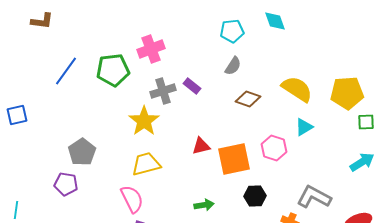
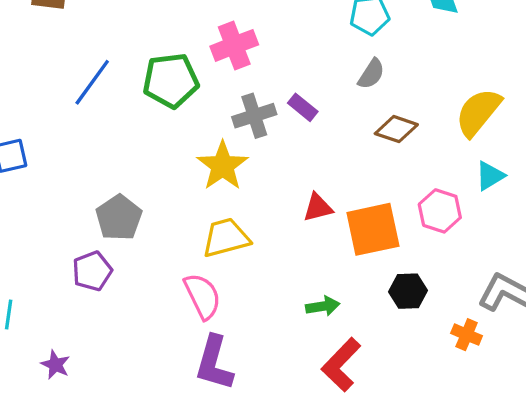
yellow semicircle: (297, 89) -> (478, 112), turned -84
purple pentagon: (66, 184) -> (92, 271), turned -30

